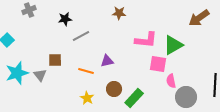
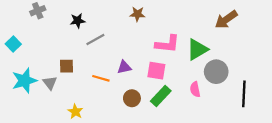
pink square: (158, 64) -> (156, 71), moved
gray circle: (186, 97) -> (216, 72), moved
yellow star: (87, 98) -> (75, 112), moved
green rectangle: (134, 98) -> (161, 96), moved

